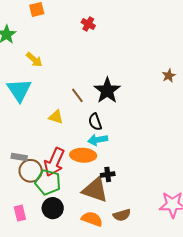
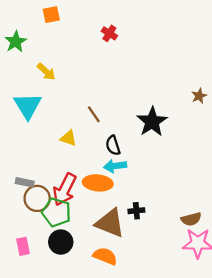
black star: (107, 90) -> (152, 122), moved
black cross: (108, 174) -> (136, 211), moved
brown semicircle: (122, 215) -> (191, 219), moved

